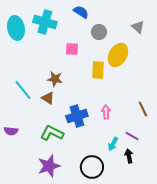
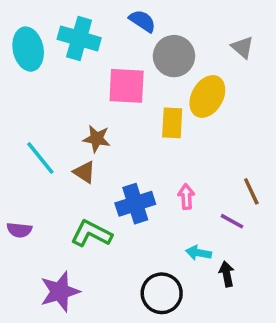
gray circle: (99, 32) -> (174, 56), size x1.5
pink square: (72, 49) -> (127, 86), size x1.6
purple line: (132, 136) -> (232, 221), moved
cyan arrow: (113, 144) -> (199, 253), turned 72
purple star: (49, 166) -> (60, 292), moved

